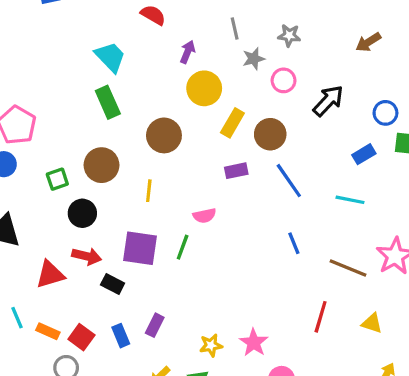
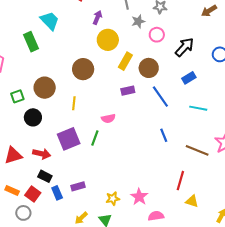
green rectangle: (108, 102) -> (31, 42), moved
blue rectangle: (364, 154) -> (189, 78), moved
purple square: (140, 248) -> (69, 139), turned -30
red arrow: (87, 256) -> (42, 154), moved
black rectangle: (113, 284) -> (45, 176), moved
yellow triangle: (372, 323) -> (192, 201), moved
purple rectangle: (155, 325) -> (78, 186), turned 48

